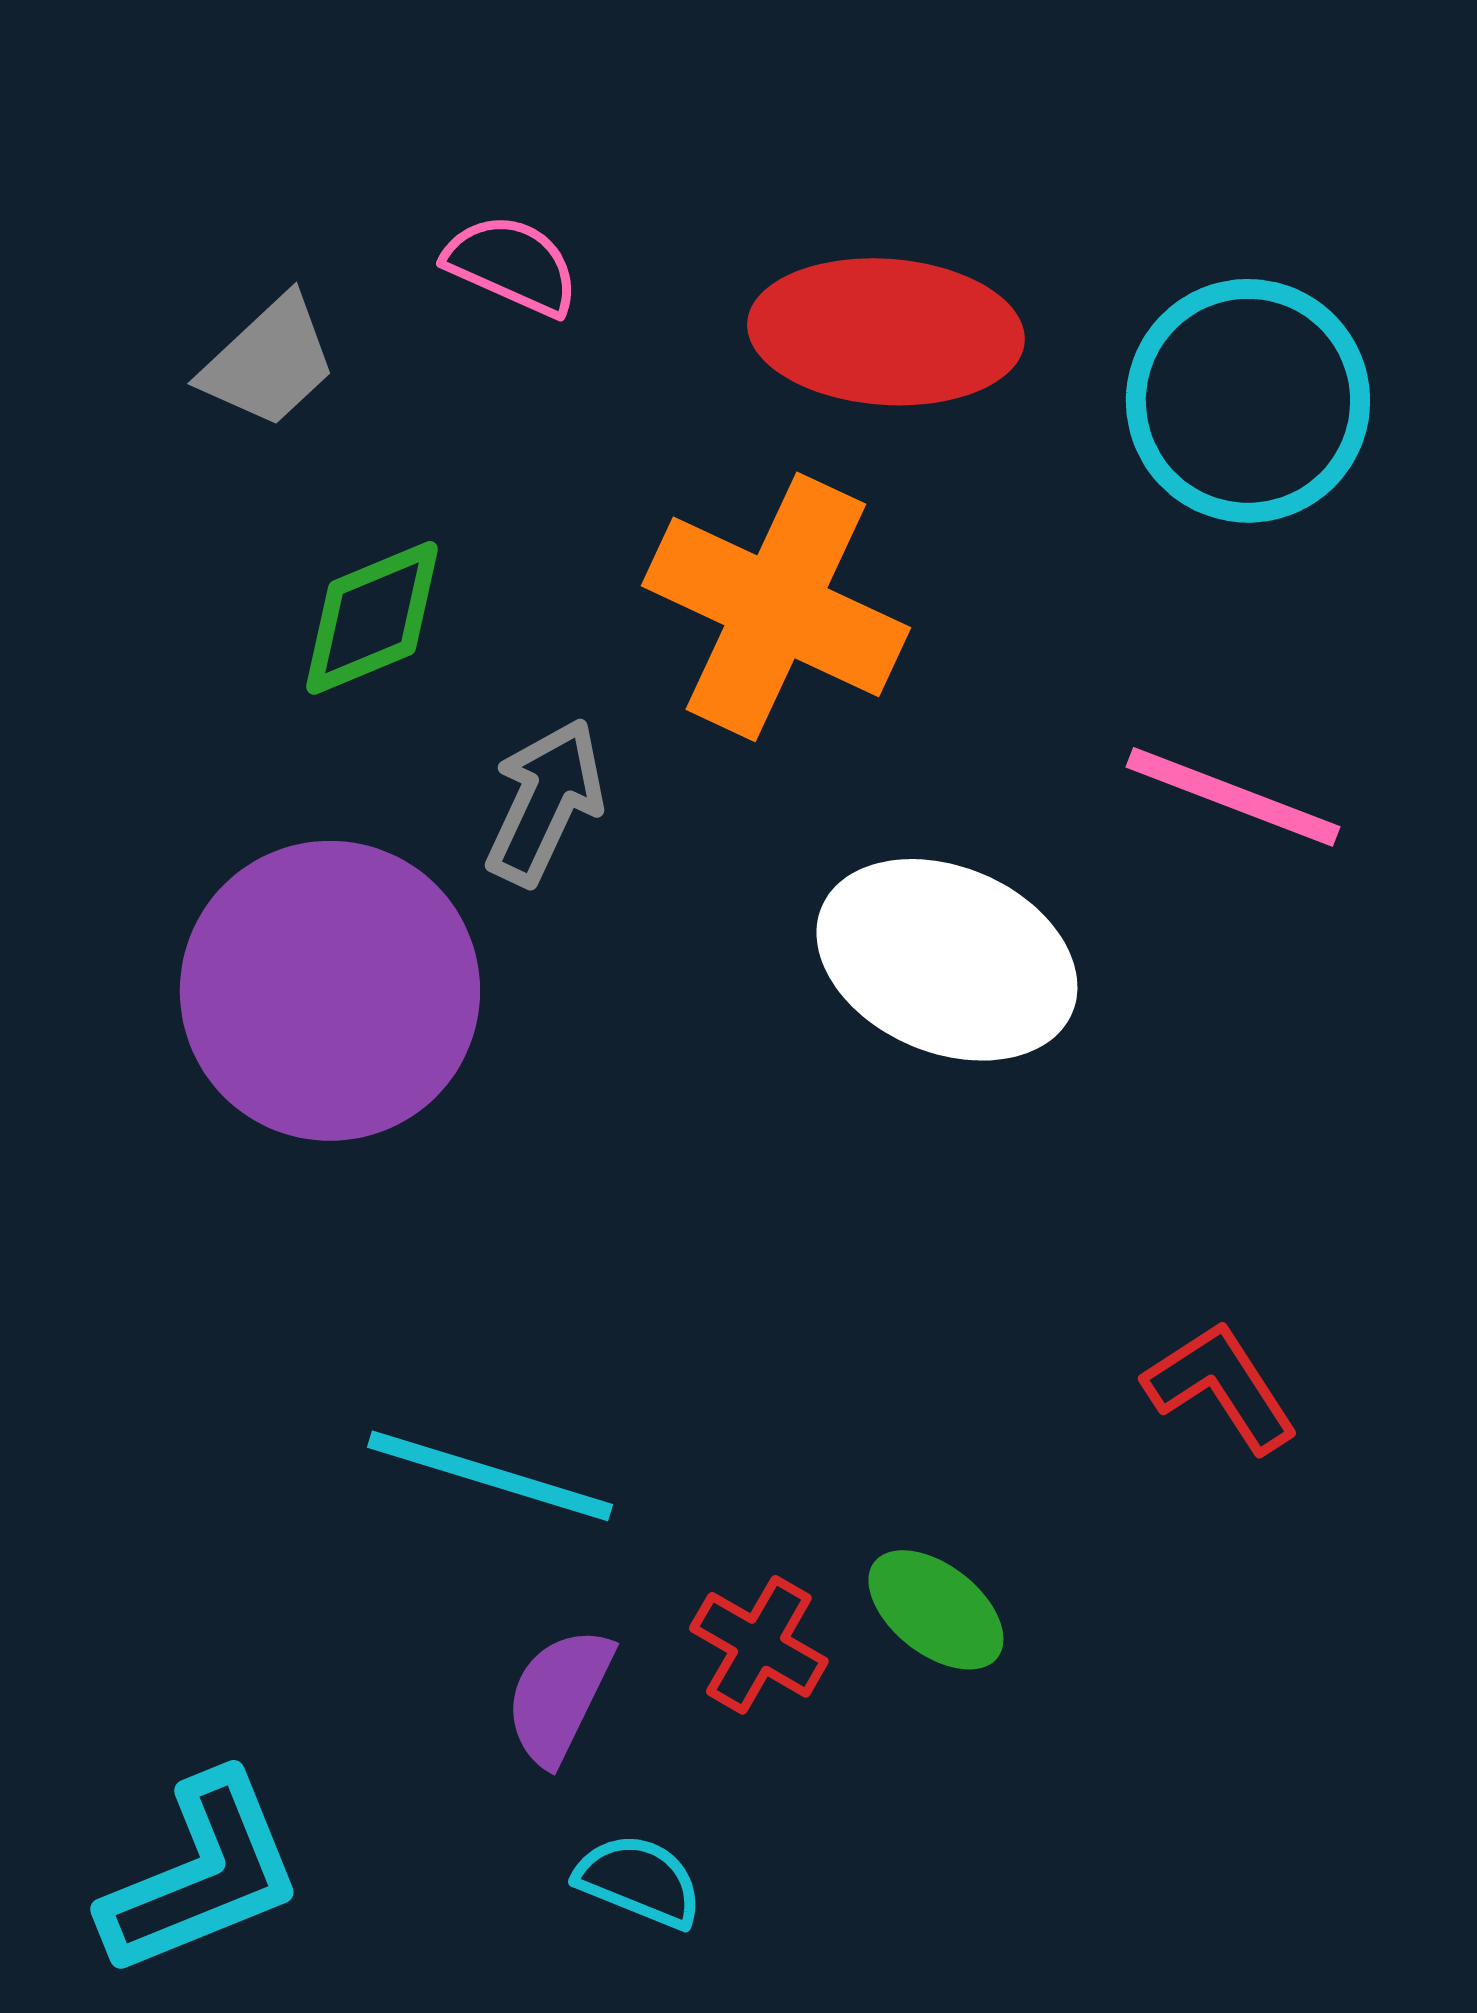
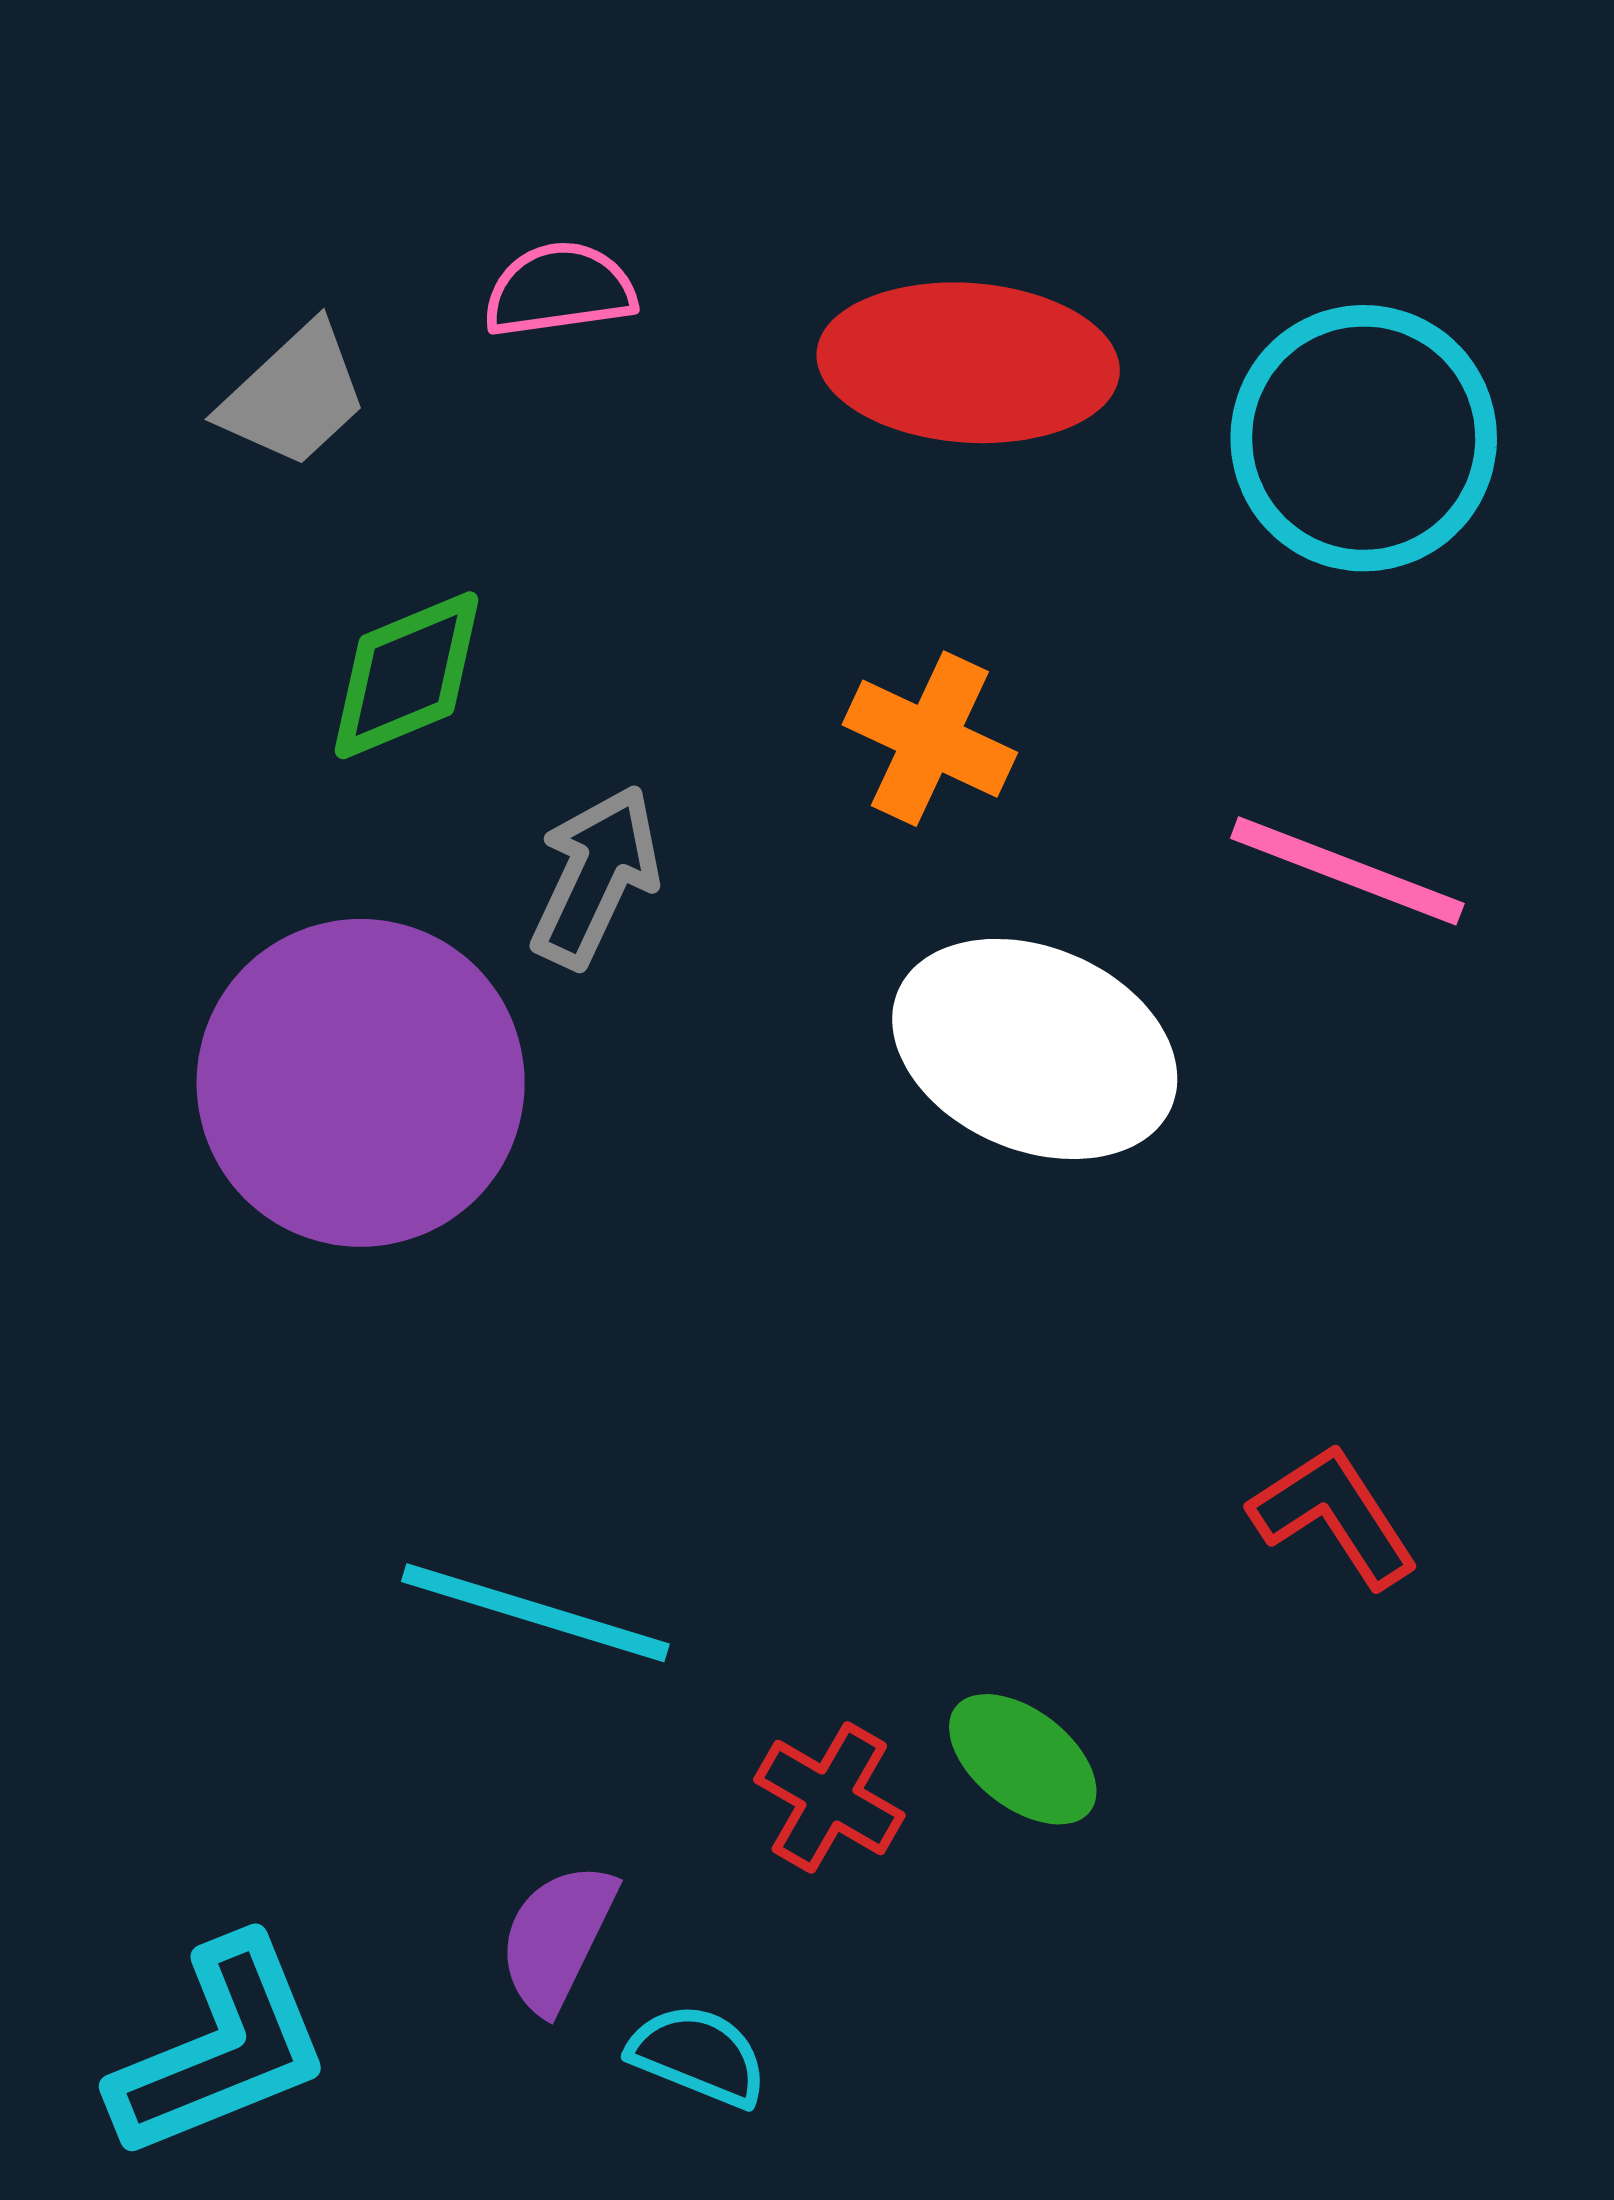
pink semicircle: (512, 265) -> (559, 290), turned -32
orange cross: (776, 607) -> (930, 739), moved, size x0.6
purple semicircle: (559, 1696) -> (557, 1937), moved

